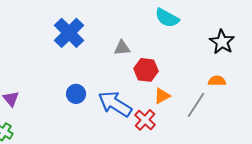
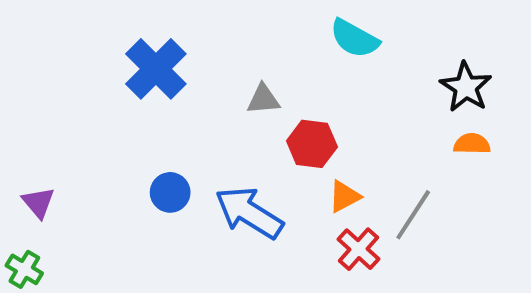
orange semicircle: (217, 81) -> (472, 144), moved
red cross: (145, 120) -> (358, 249), moved

